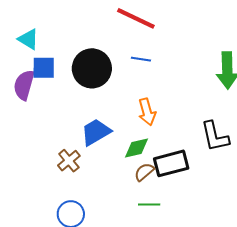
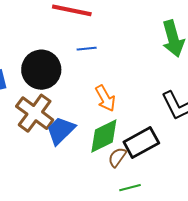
green diamond: (136, 148) -> (104, 136), size x1.4
brown cross: (69, 161) -> (35, 113), moved, size x1.6

